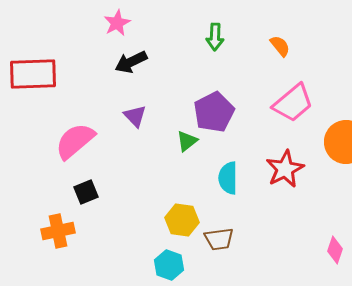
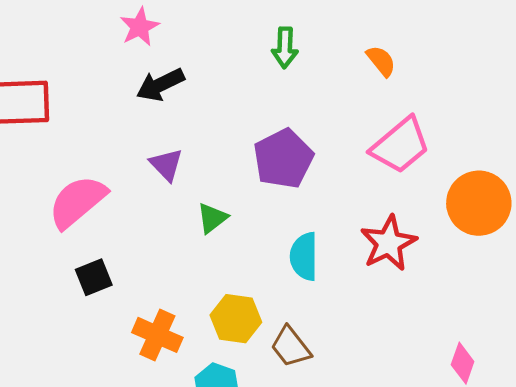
green triangle: (187, 141) -> (212, 218), moved
orange cross: (58, 231) -> (157, 335), moved, turned 36
brown trapezoid: (219, 239) -> (291, 347), turned 60

